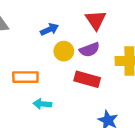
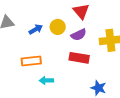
blue arrow: (49, 29) -> (36, 29), moved
yellow circle: (64, 51) -> (58, 27), moved

